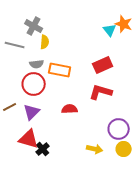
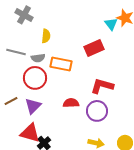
gray cross: (34, 26) -> (24, 15), moved
gray line: (15, 45) -> (16, 52), moved
red rectangle: (103, 65) -> (94, 48), moved
purple circle: (119, 129) -> (97, 111), moved

